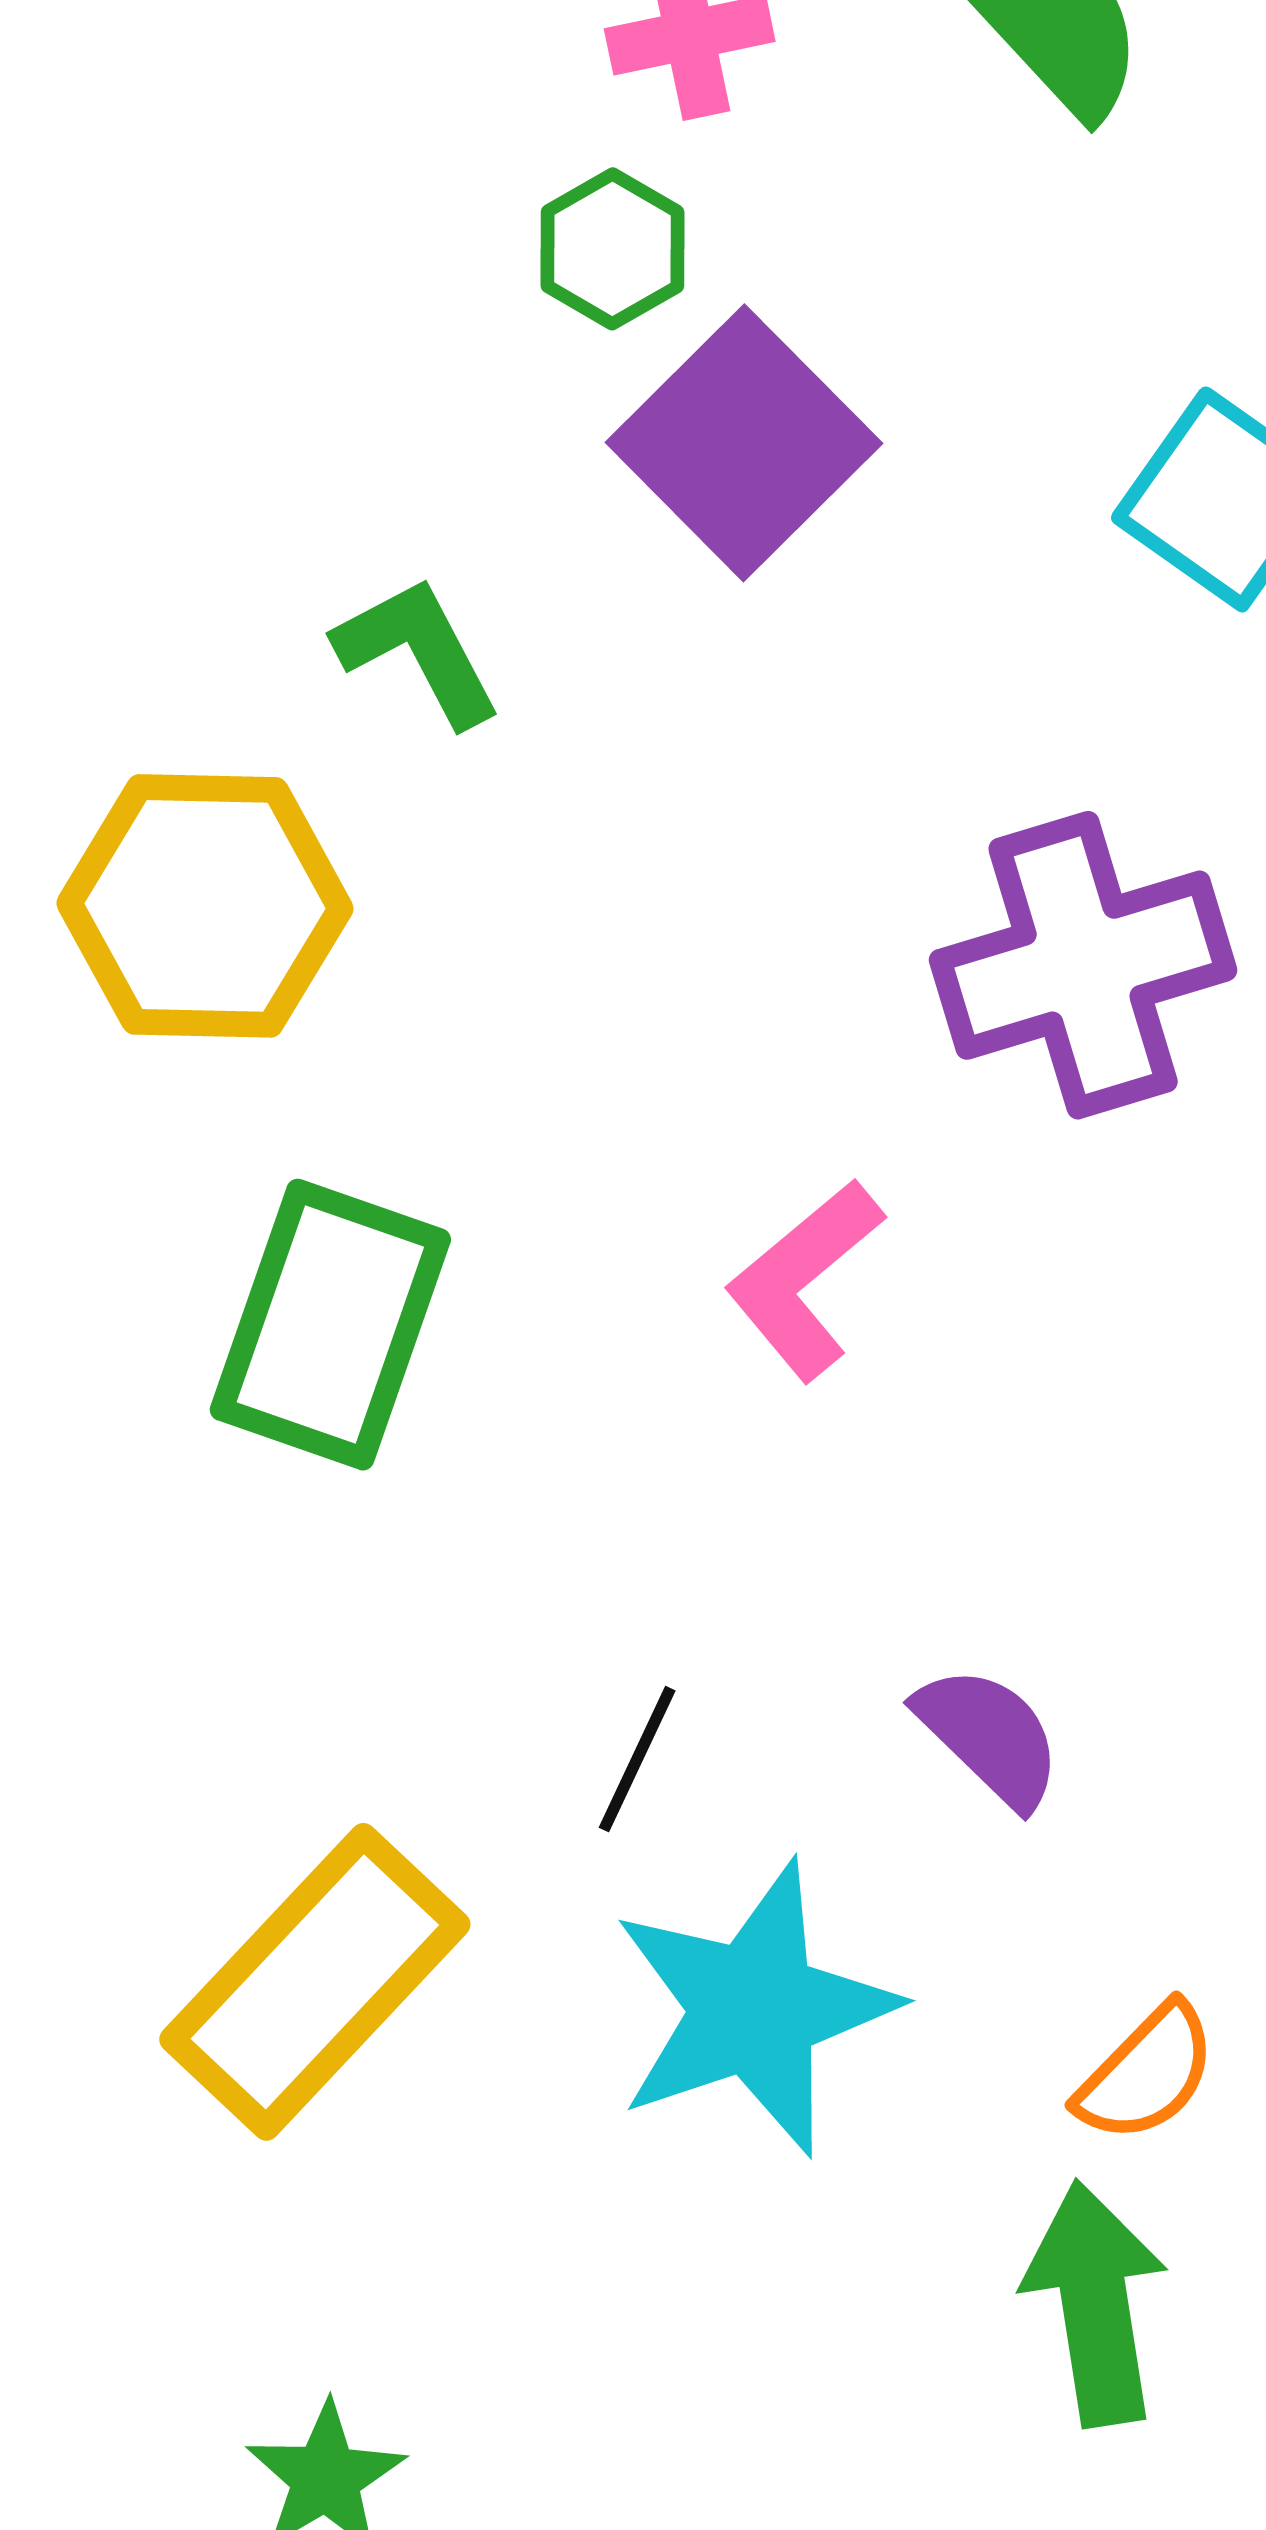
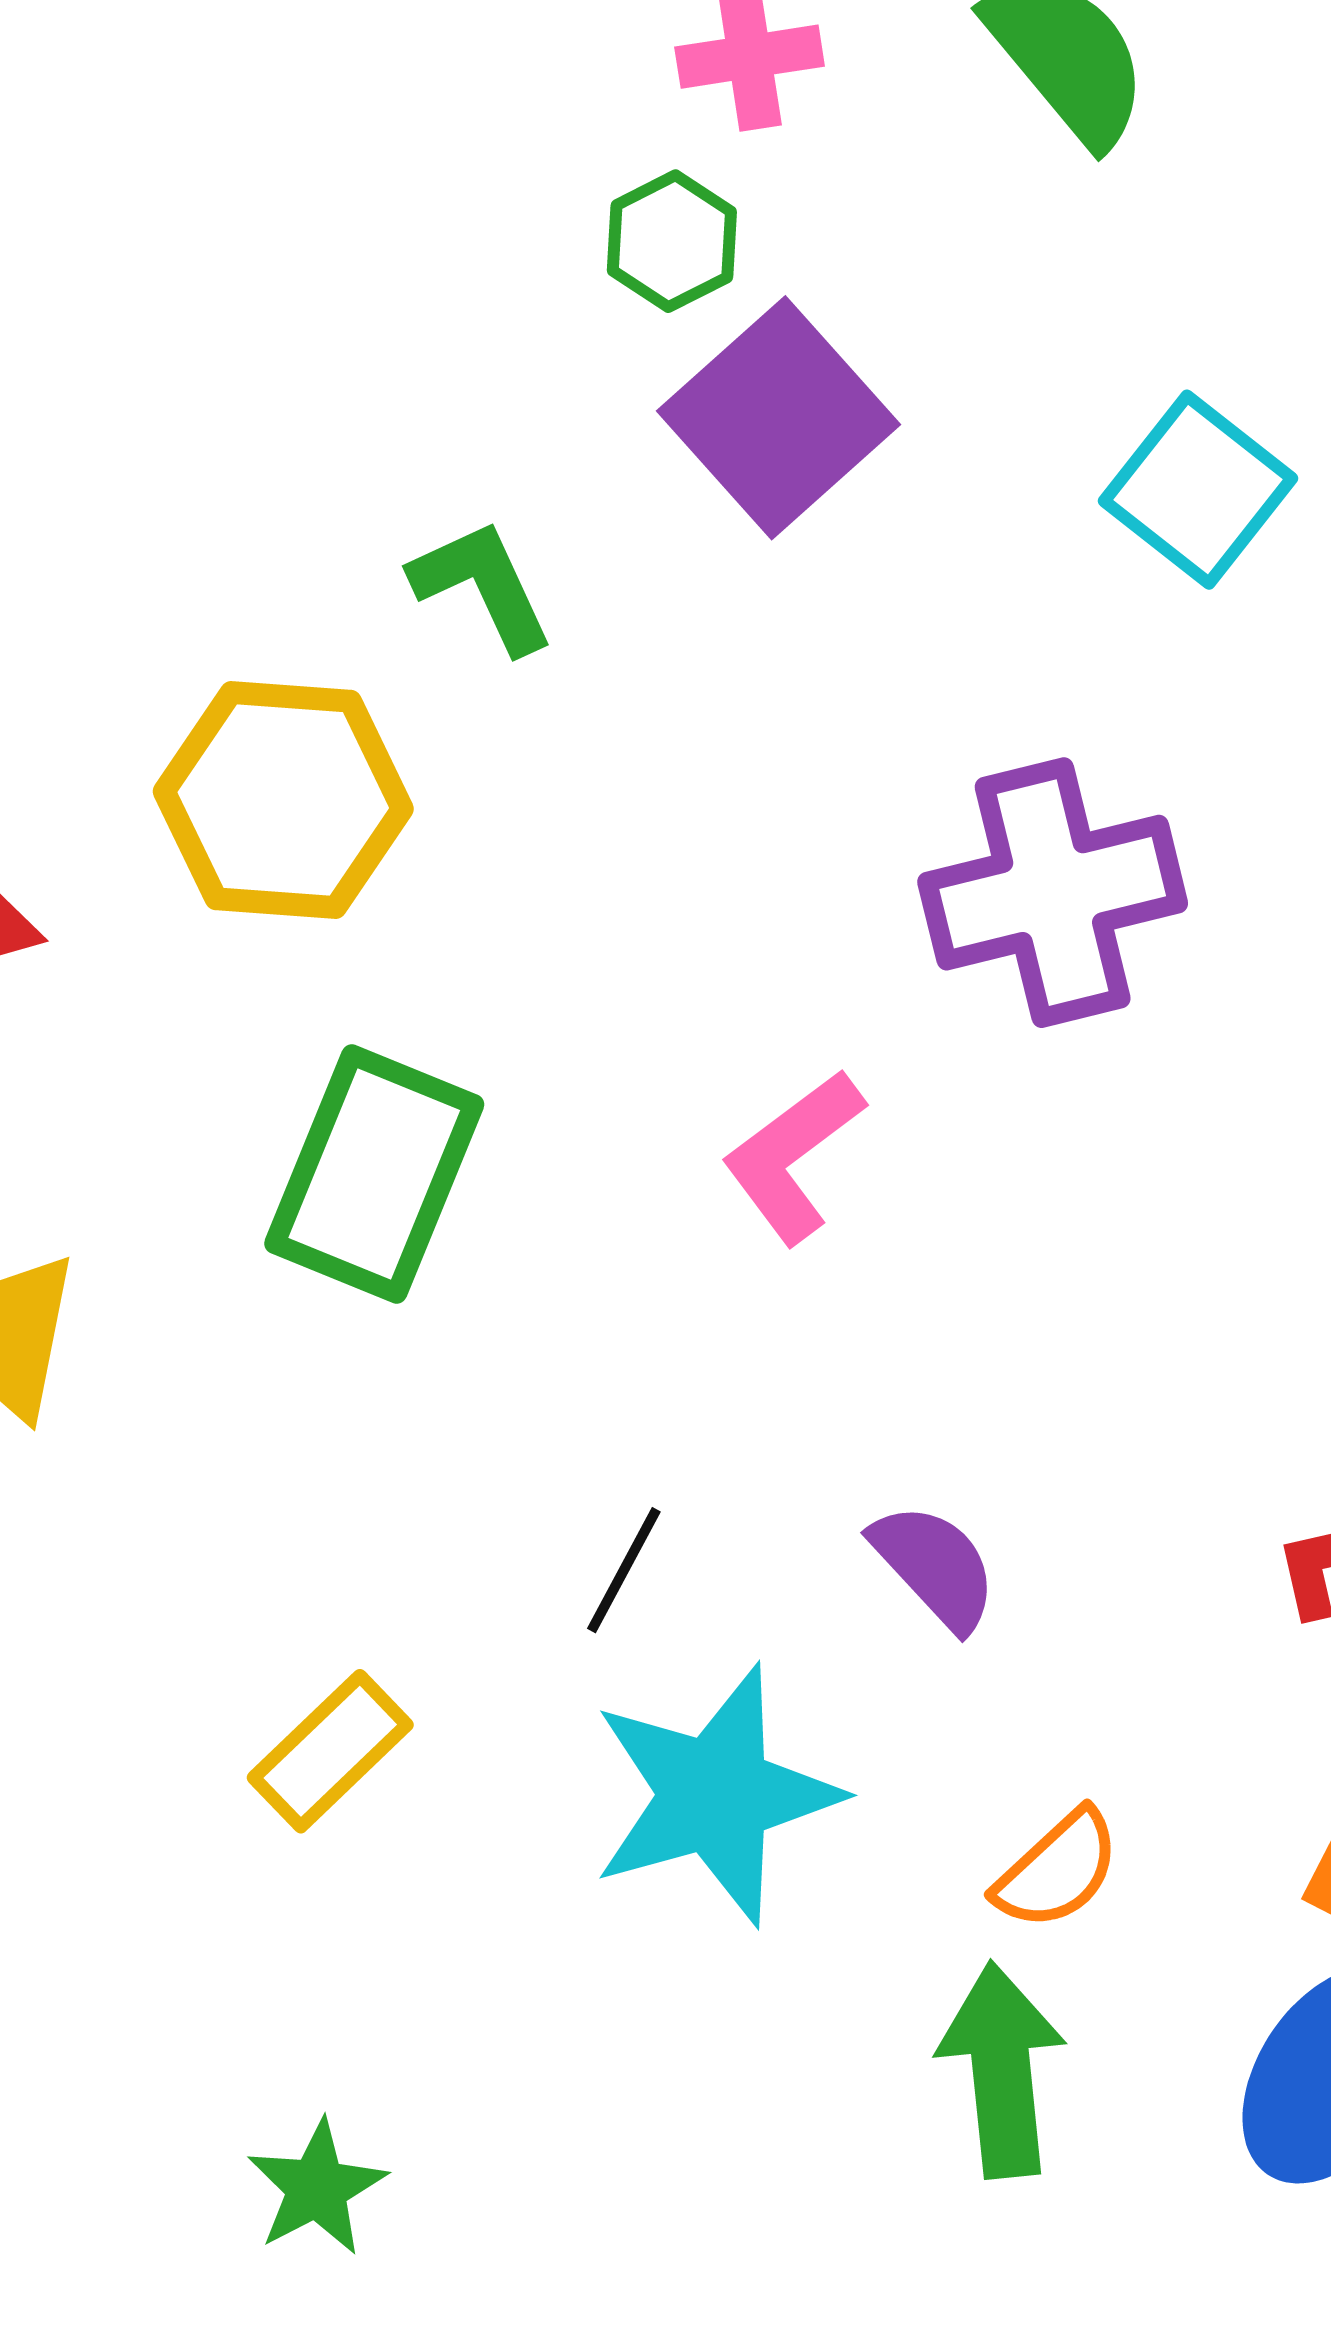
yellow rectangle: (315, 1982) -> (330, 1751), size x0.6

